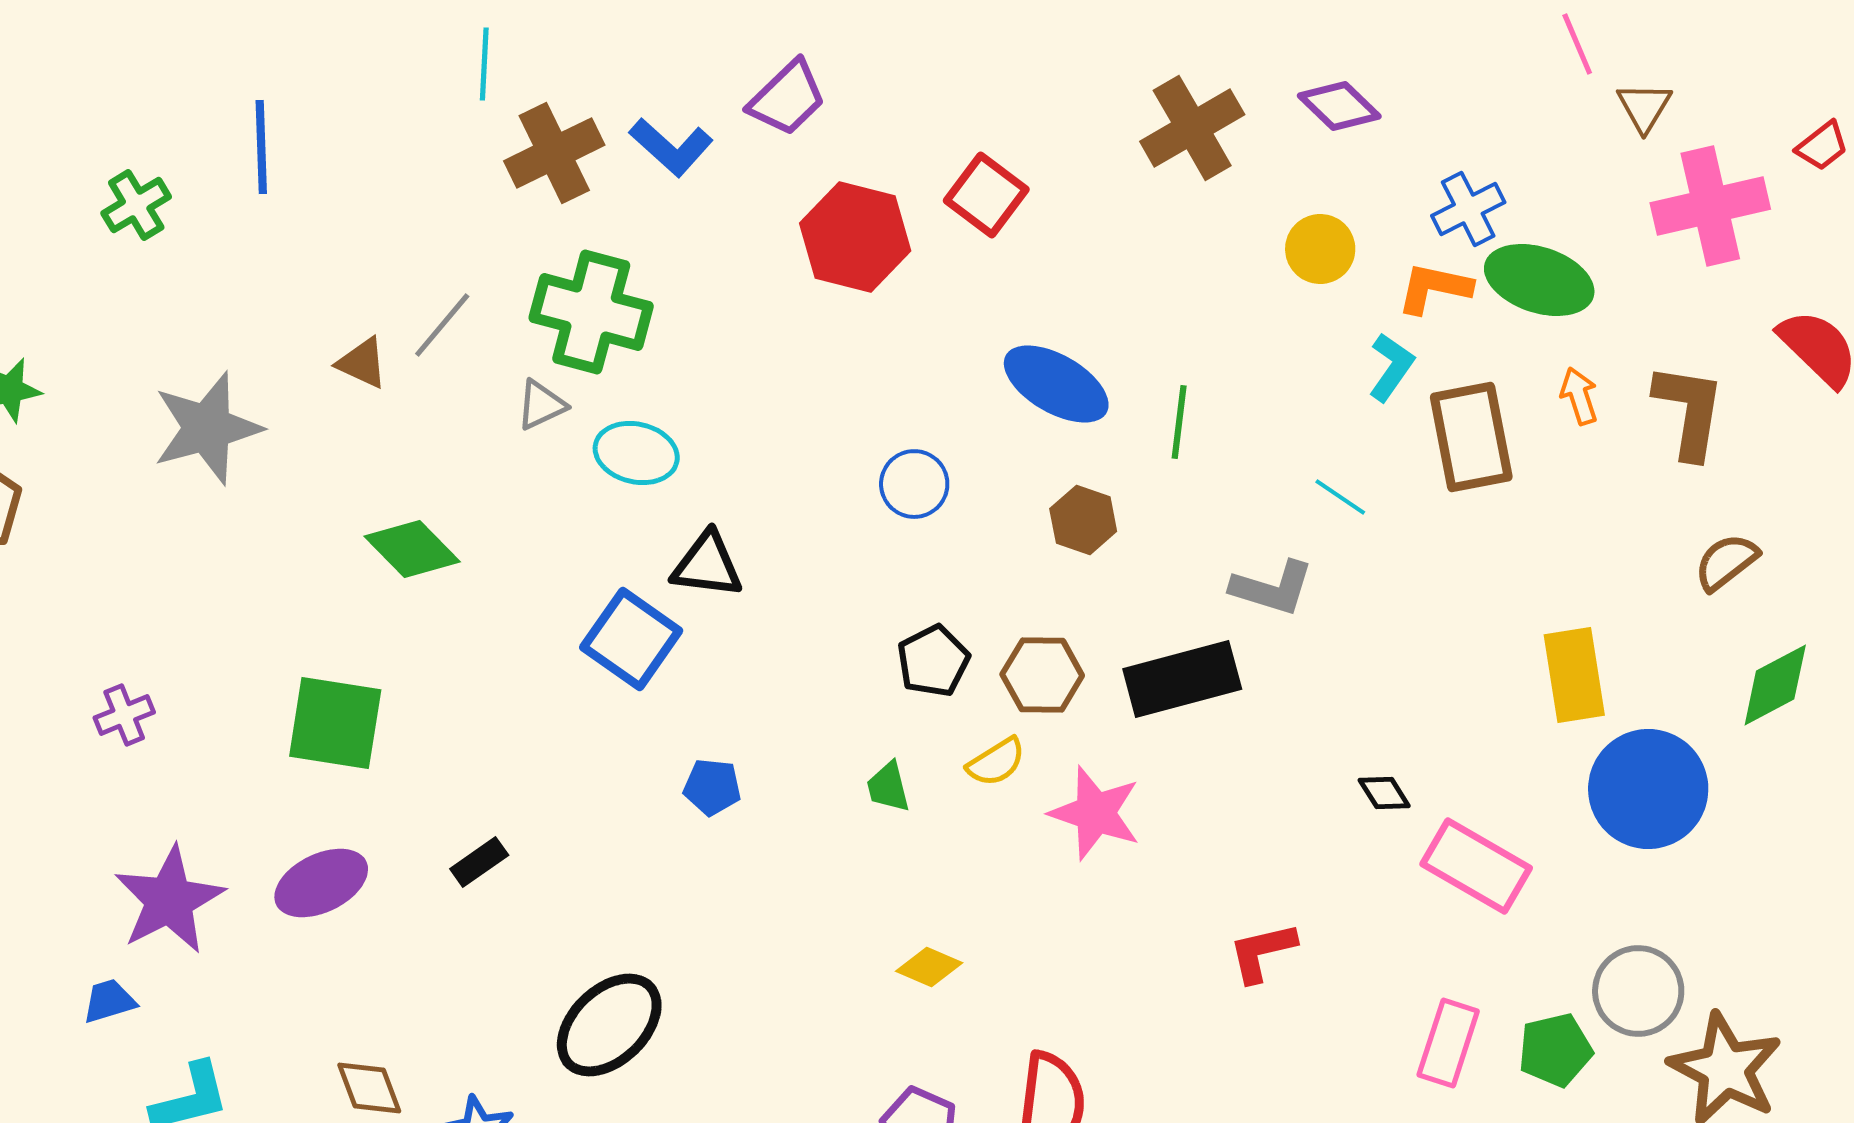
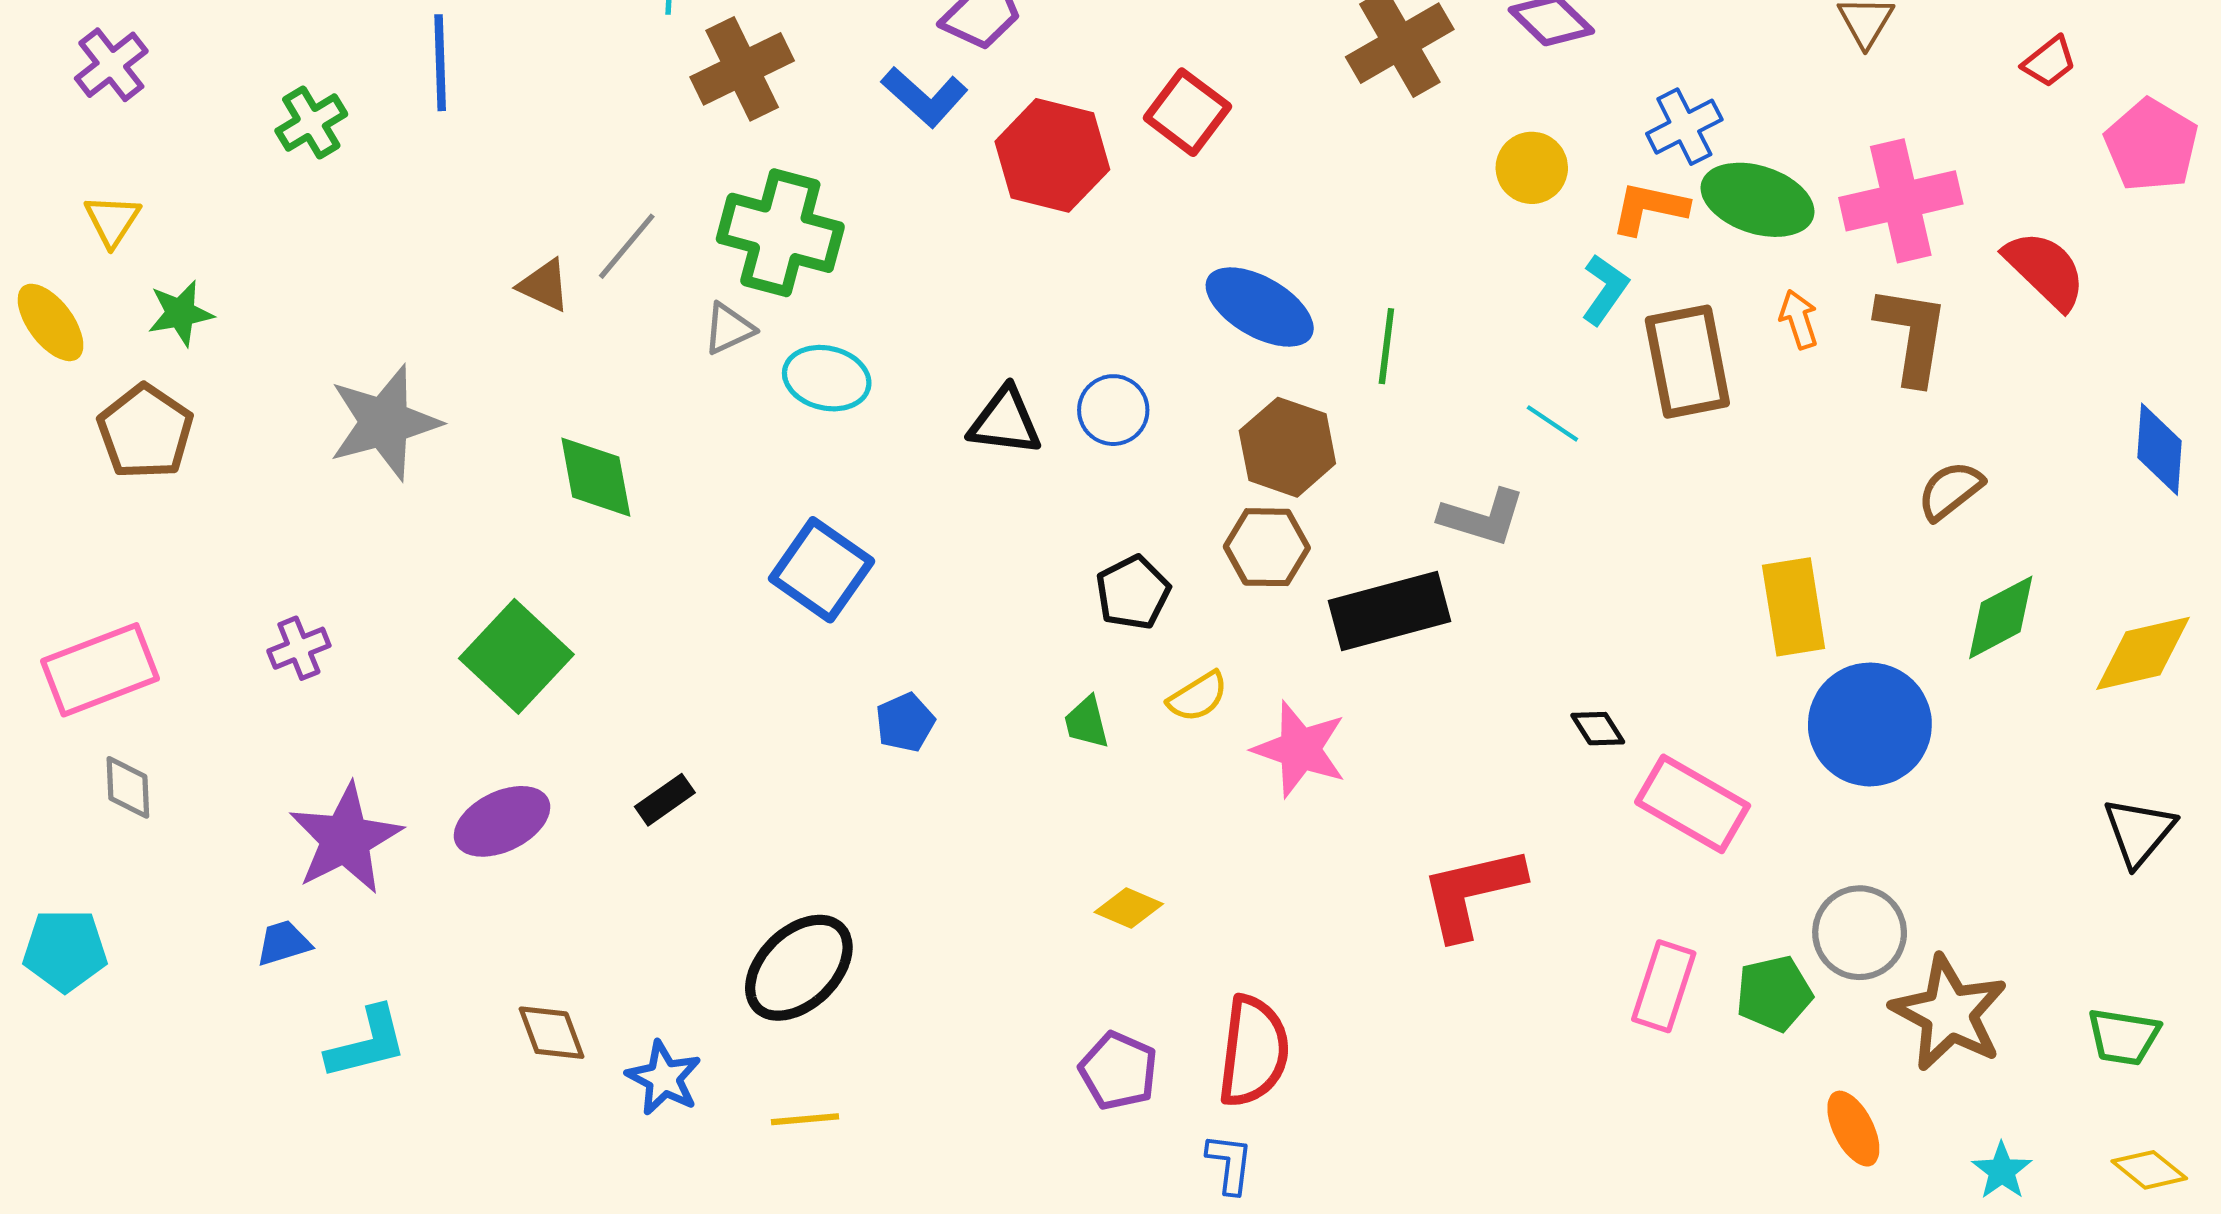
blue L-shape: (671, 147) -> (925, 97), moved
pink cross: (1710, 206) -> (1901, 201), moved
gray star: (207, 428) -> (384, 422), moved
brown hexagon: (1083, 520) -> (1287, 447), size x1.4
green diamond: (412, 549) -> (596, 477), turned 34
black triangle: (707, 565) -> (1005, 421), moved
brown hexagon: (1042, 675) -> (1267, 547), moved
green square: (335, 723) -> (516, 656), turned 34
blue pentagon: (712, 787) -> (905, 722), turned -30
red L-shape: (1262, 952) -> (1472, 892), size x1.5

